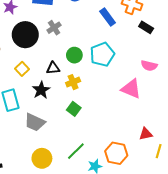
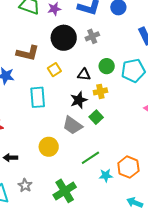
black star: (41, 90) -> (79, 100), moved
gray trapezoid: (35, 122) -> (72, 125), moved
yellow circle: (42, 158) -> (49, 147), moved

